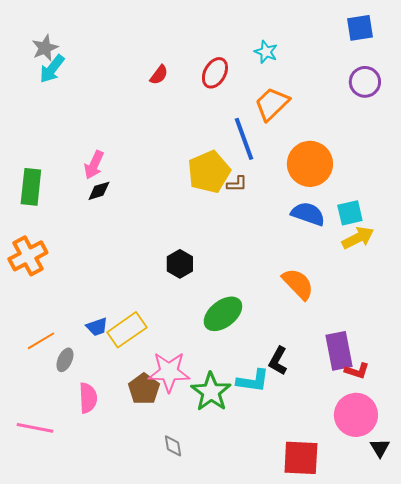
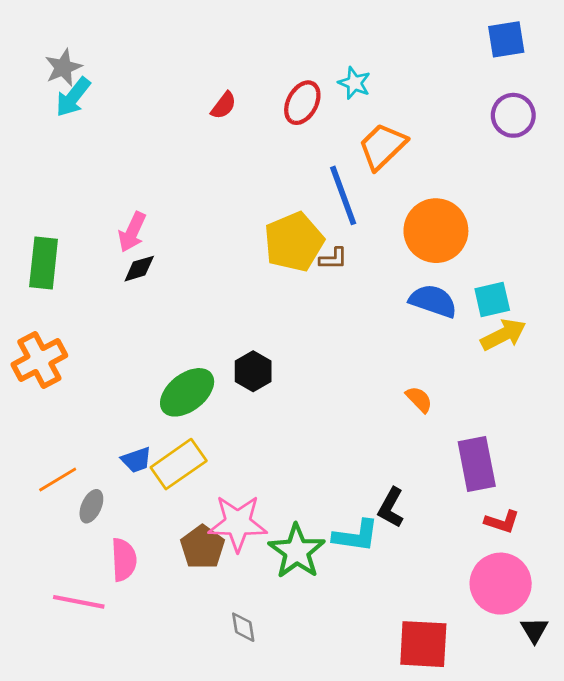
cyan star: (266, 52) -> (354, 83), moved
orange semicircle: (298, 284) -> (419, 399), size x0.6
green ellipse: (223, 314) -> (187, 392), moved
purple rectangle: (339, 351) -> (477, 464), moved
pink line: (35, 428) -> (79, 602), moved

